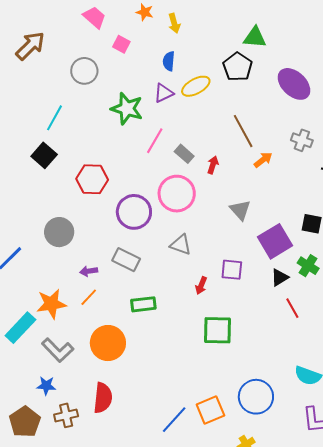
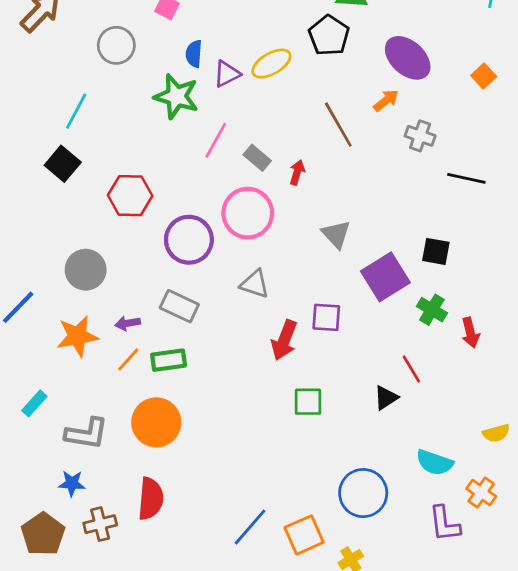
blue semicircle: (169, 61) -> (194, 54), moved
orange arrow: (263, 160) -> (386, 101), moved
black triangle: (280, 278) -> (386, 398), moved
red arrow: (201, 286) -> (284, 340), size x1.6
orange star: (51, 304) -> (77, 336), moved
green rectangle: (143, 304) -> (169, 360), moved
cyan rectangle: (20, 328) -> (34, 403), size x0.6
green square: (217, 330) -> (308, 402), size x0.7
gray L-shape: (58, 350) -> (87, 434), turned -36
orange square: (210, 410) -> (304, 535), moved

